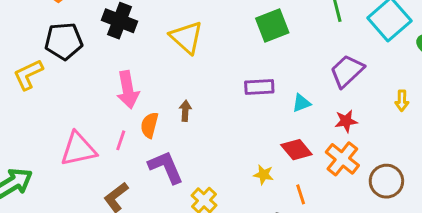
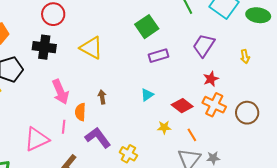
purple rectangle: (259, 87) -> (158, 56), moved
cyan triangle: (301, 103) -> (147, 95), moved

